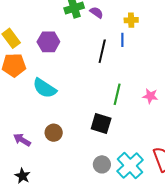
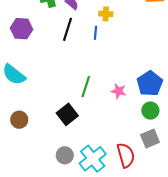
black line: (102, 51) -> (68, 29), moved
black square: (101, 123) -> (67, 114), turned 30

